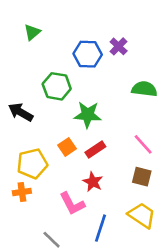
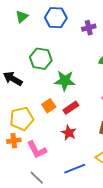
purple cross: (119, 46) -> (89, 28), turned 32
blue hexagon: (88, 54) -> (56, 18), moved
pink L-shape: (72, 204) -> (37, 150), moved
blue line: (101, 228) -> (75, 169), turned 50

